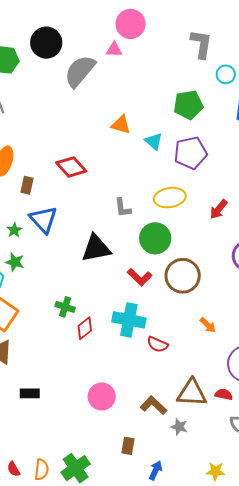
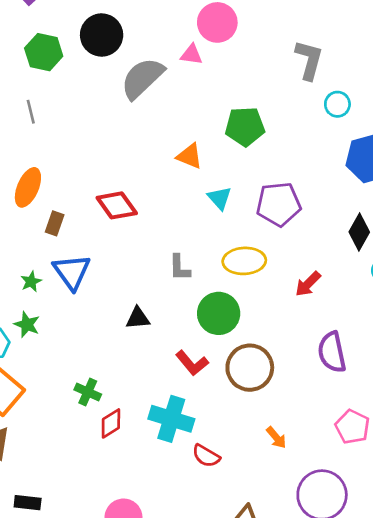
green pentagon: (188, 105) -> (245, 126), moved
cyan triangle: (154, 141) -> (220, 198), moved
black triangle: (96, 248) -> (138, 318), size x0.6

